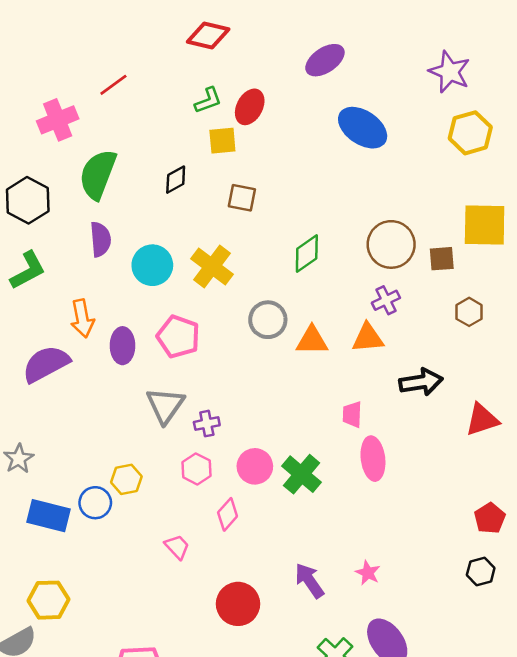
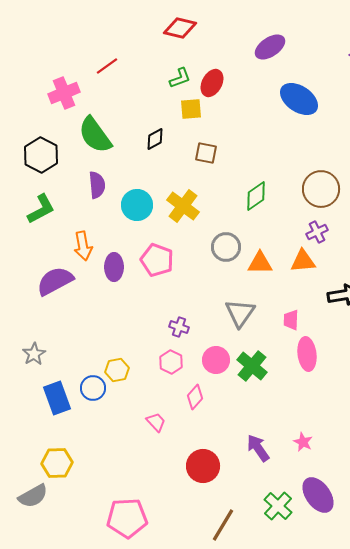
green semicircle: (98, 174) -> (95, 135), turned -57
gray triangle: (165, 405) -> (240, 313), moved
purple cross: (207, 424) -> (179, 327), turned 30
blue rectangle: (49, 516) -> (57, 398), turned 56

